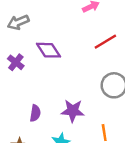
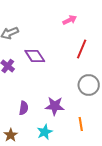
red line: (105, 42) -> (82, 49), turned -36

